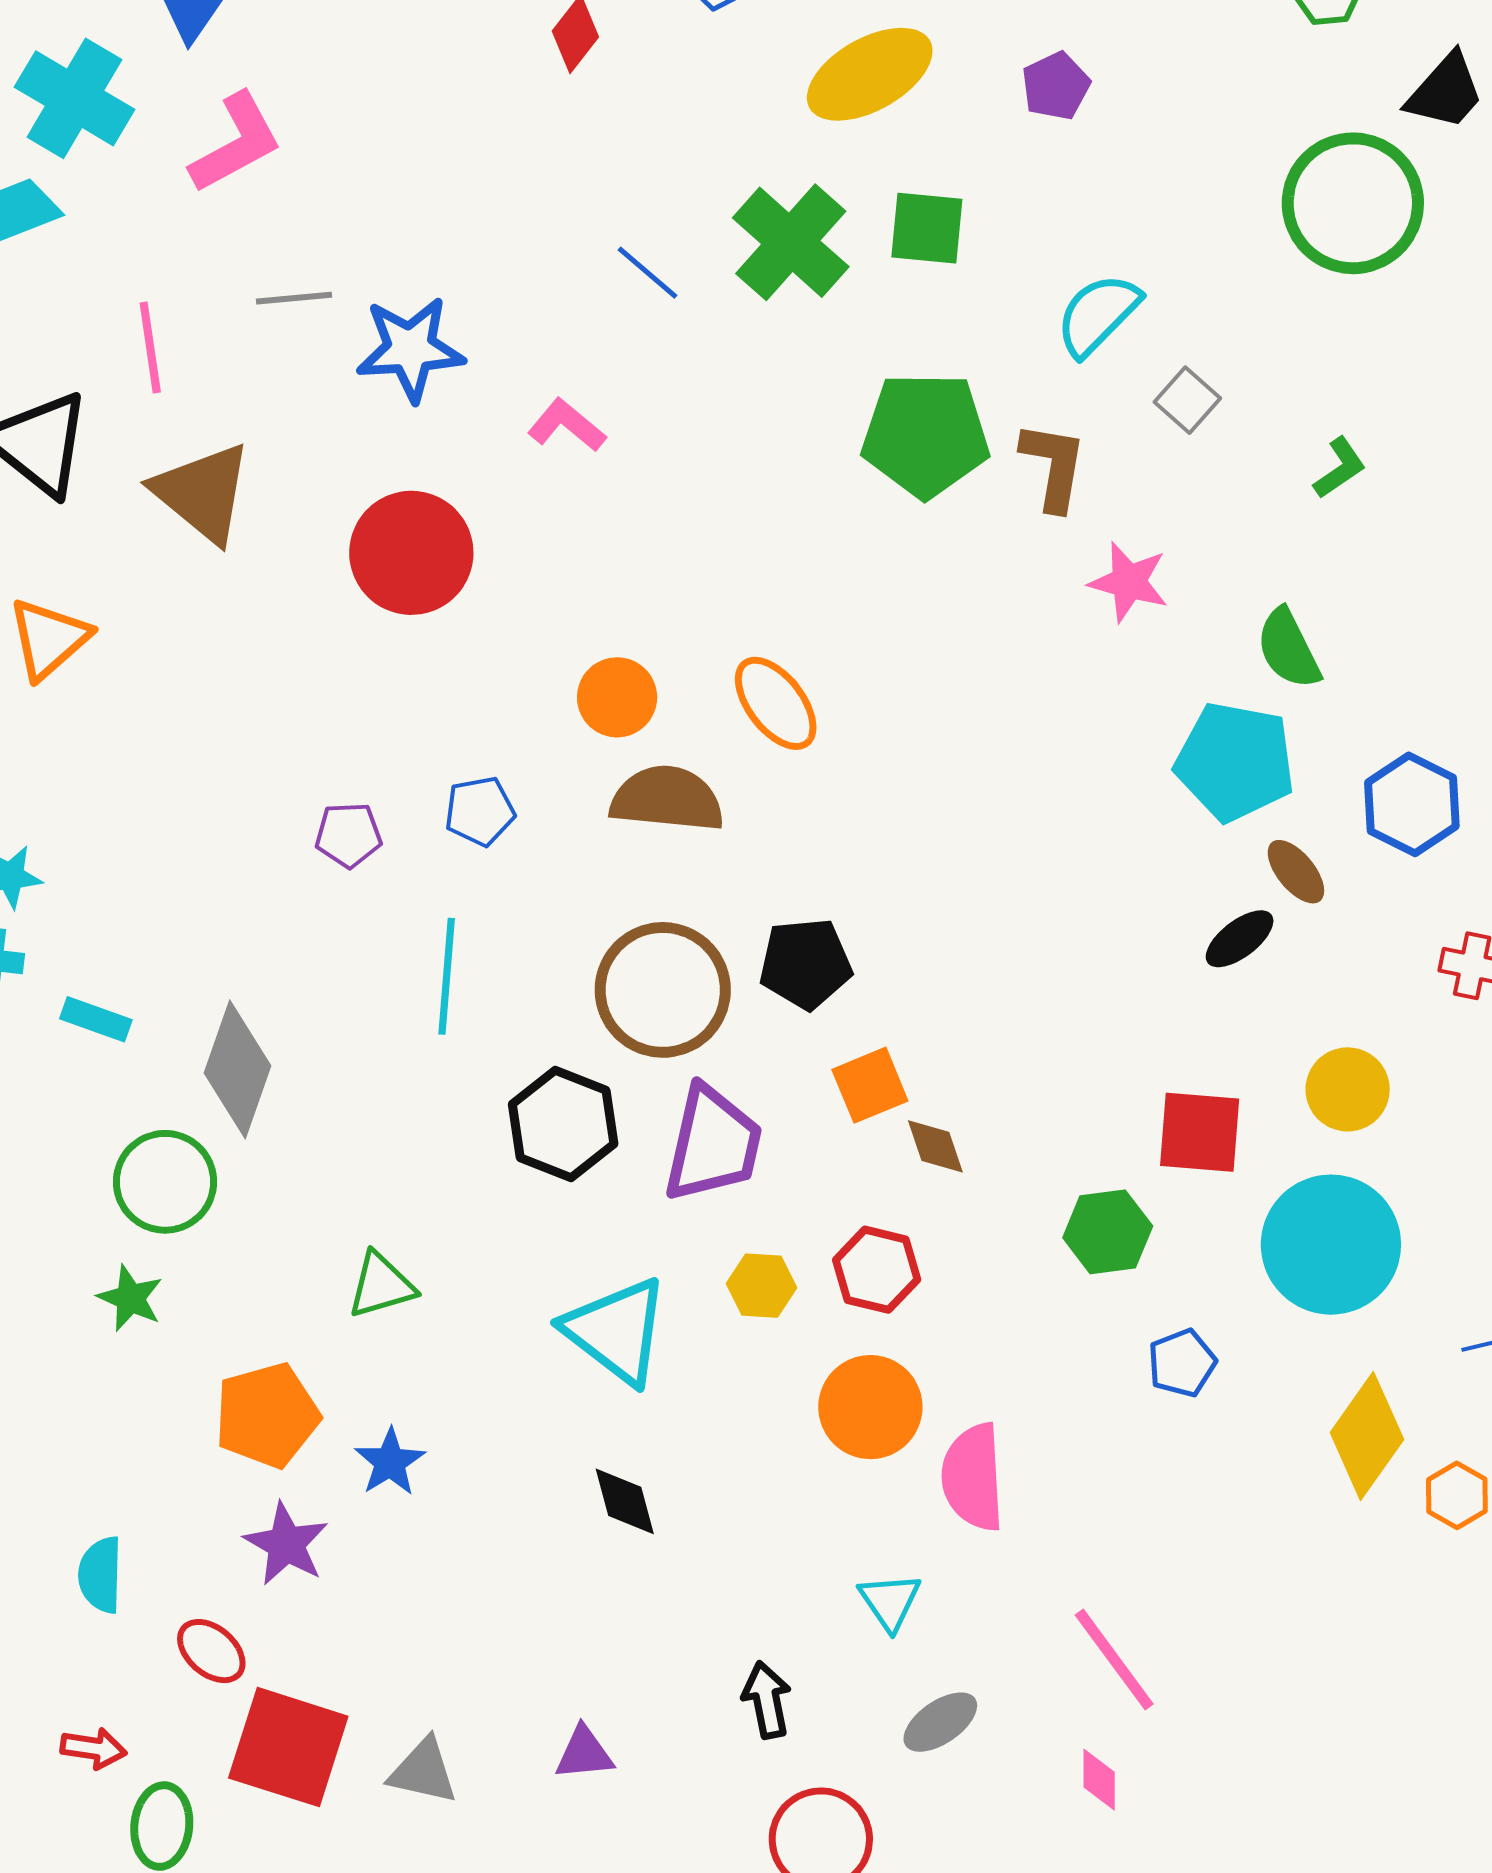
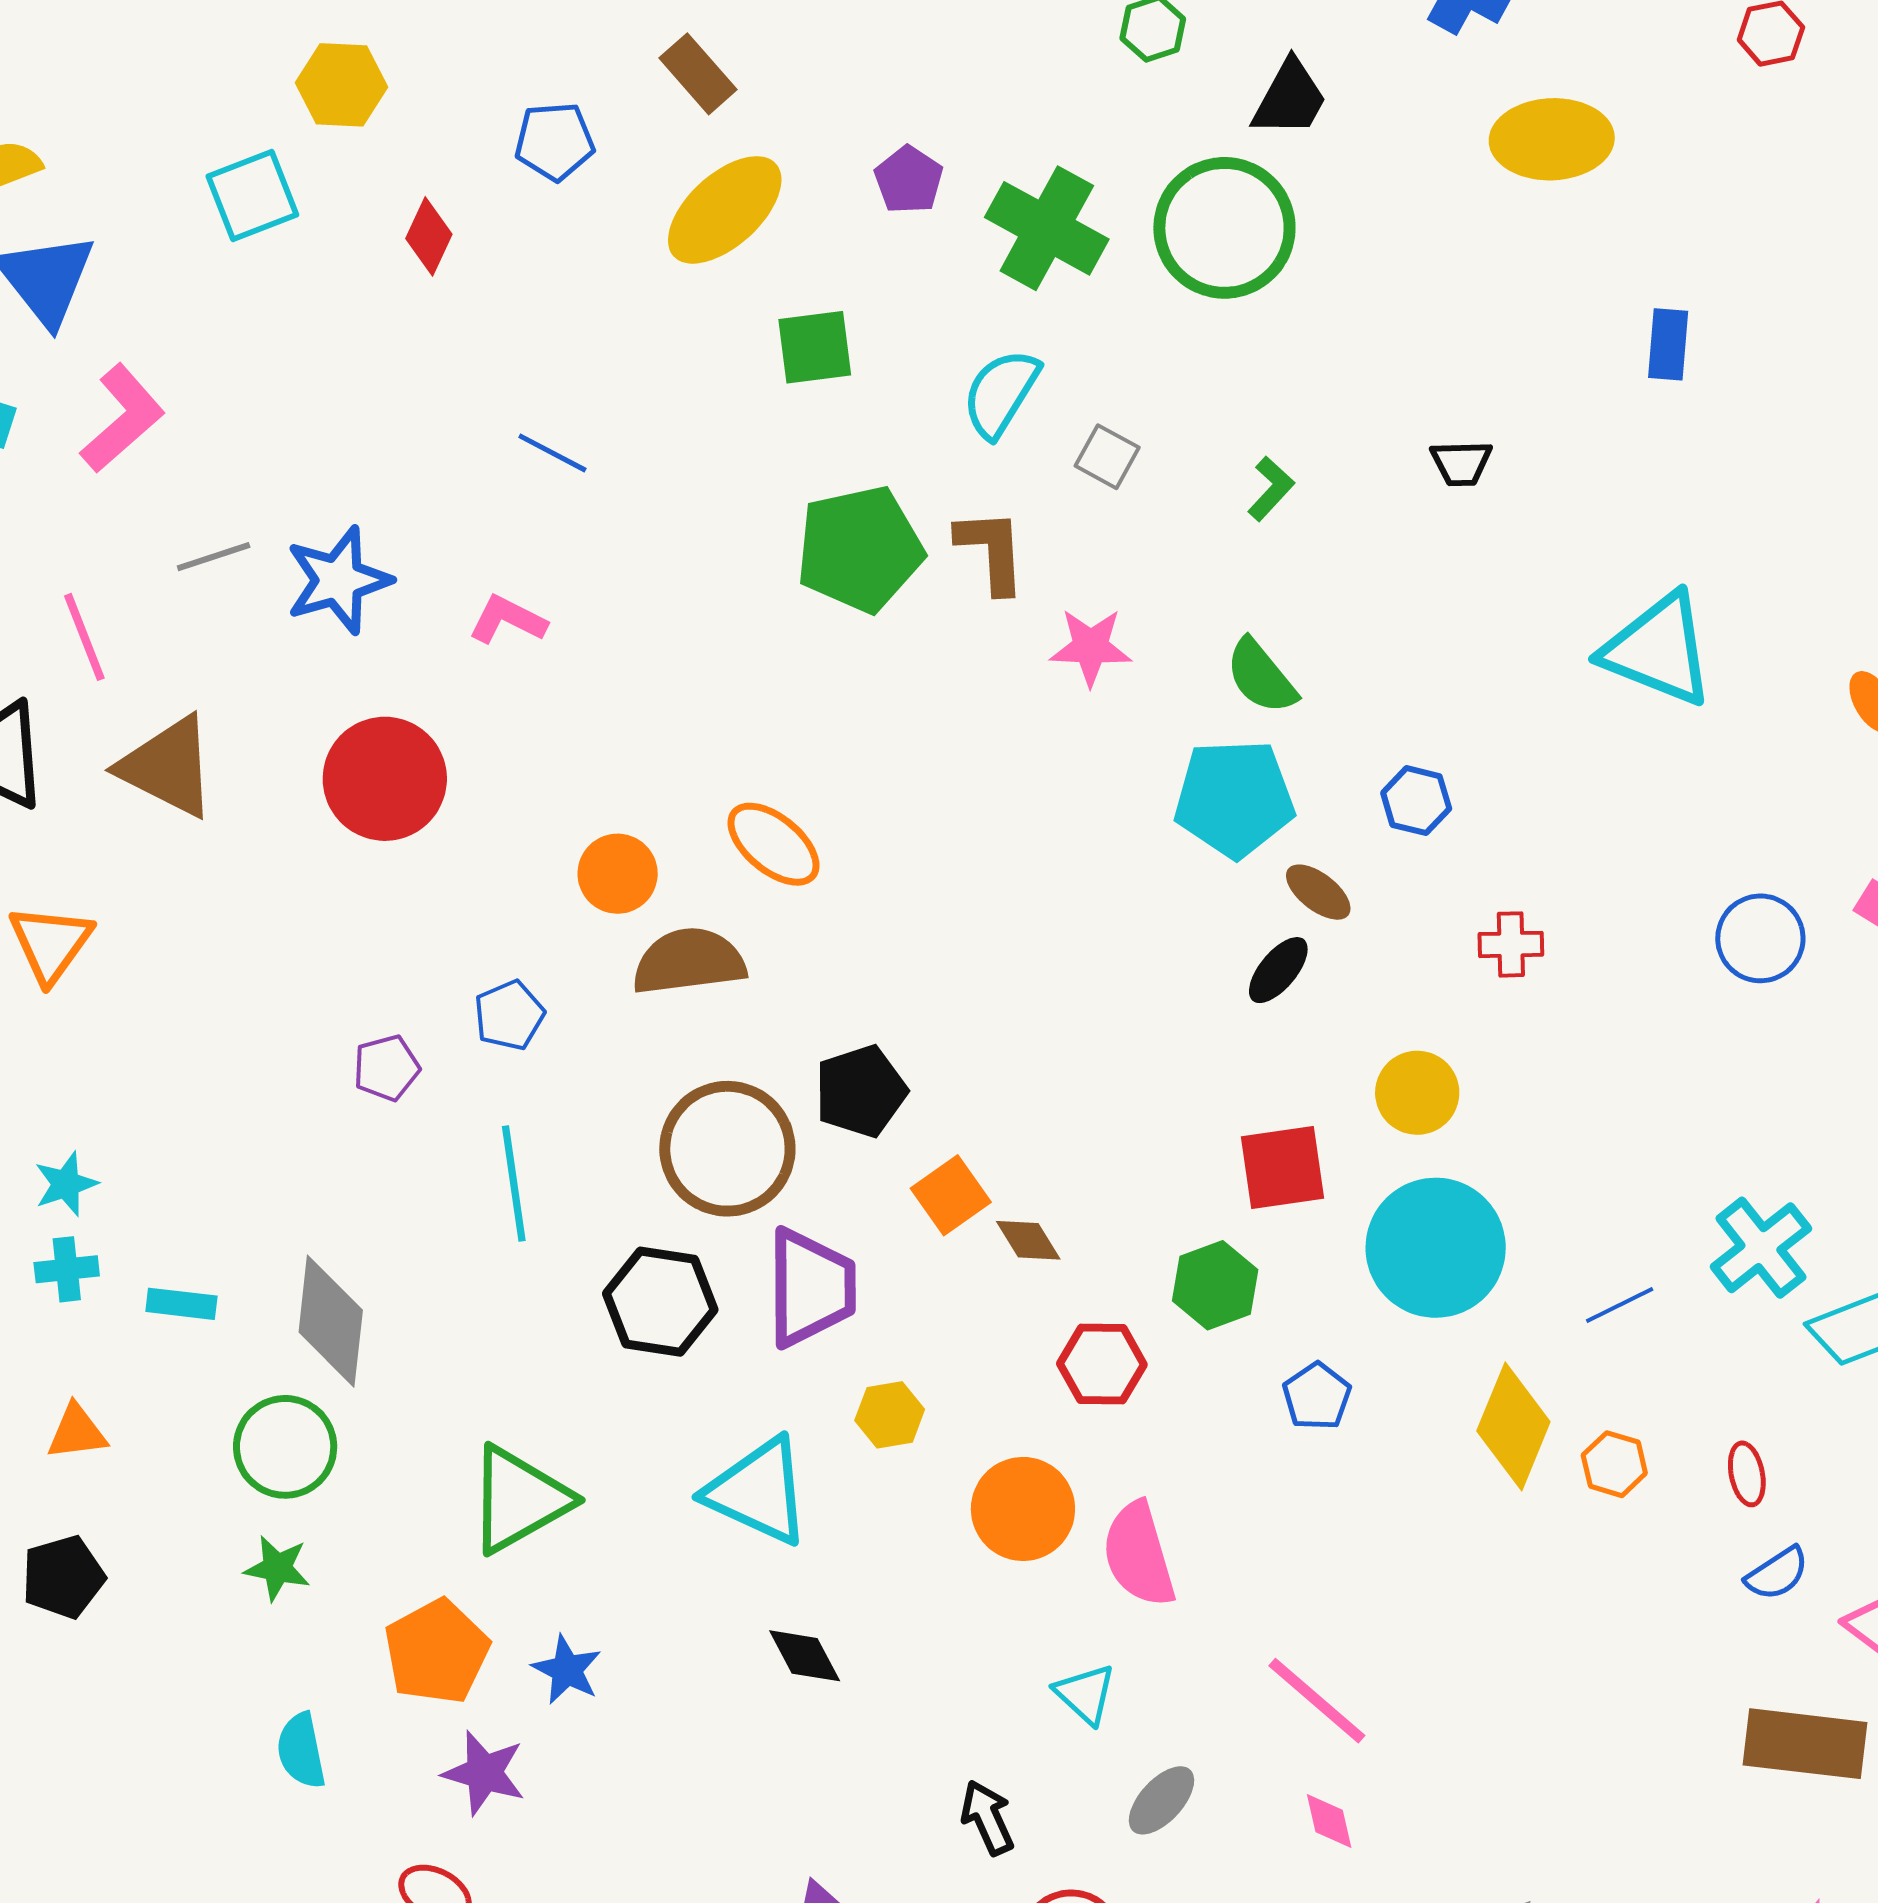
green cross: (791, 242) -> (1047, 228), moved
blue hexagon: (1412, 804) -> (1416, 801), size x0.7
red hexagon: (877, 1270) -> (1102, 1364), moved
green triangle: (381, 1285) -> (519, 1499), size x1.6
cyan semicircle: (100, 1575) -> (301, 1751), moved

